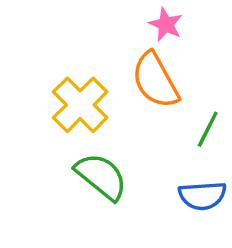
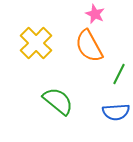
yellow cross: (80, 105) -> (36, 43), moved

